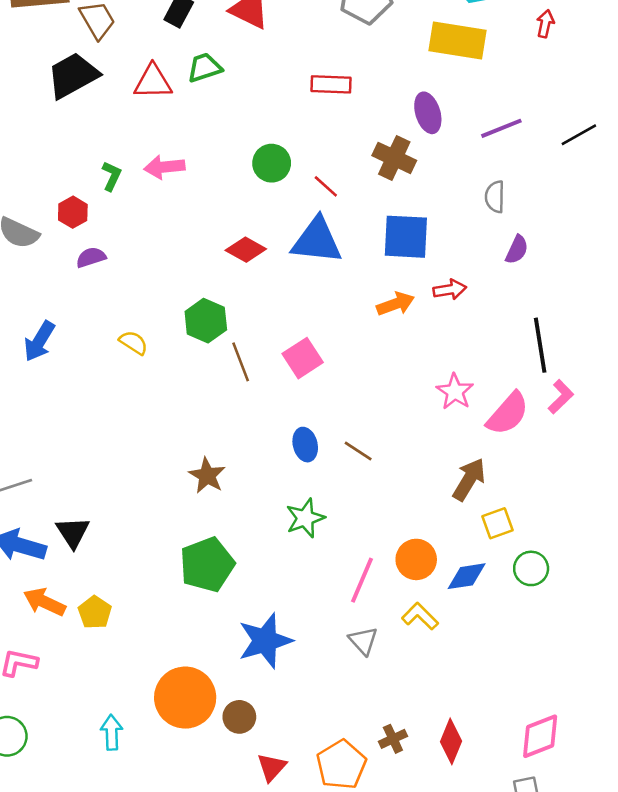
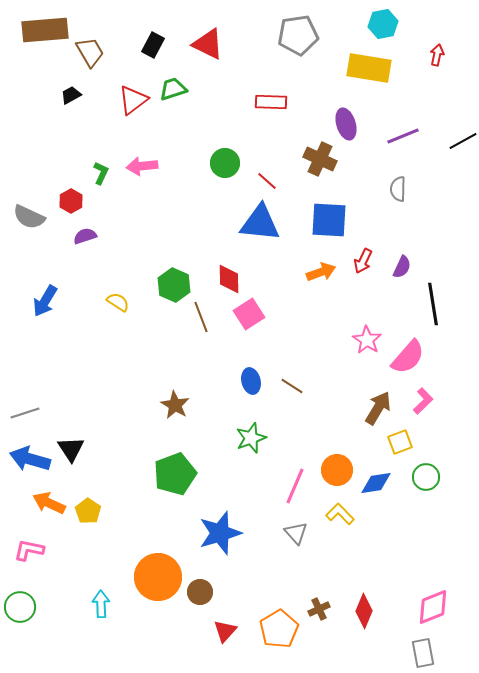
black trapezoid: (73, 75) -> (71, 95), size x0.5
red triangle: (153, 82) -> (133, 100), turned -36
red diamond: (246, 250) -> (229, 279), moved, turned 60
purple semicircle: (517, 250) -> (402, 267), moved
red arrow: (450, 290) -> (363, 261), turned 125
pink L-shape: (561, 397) -> (423, 401), moved

